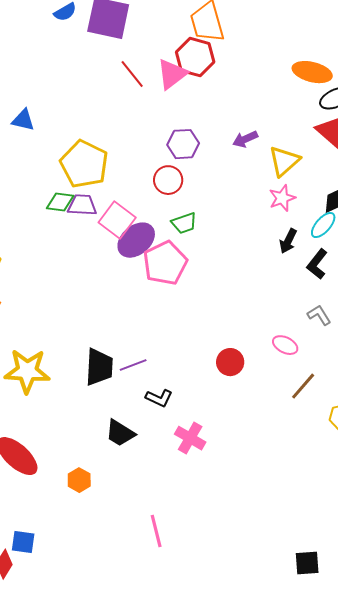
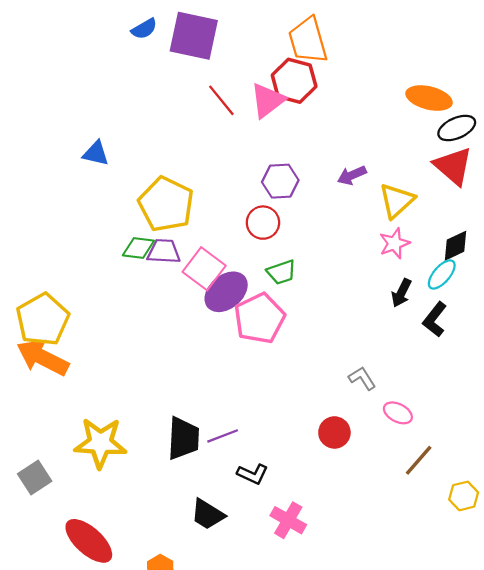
gray L-shape: (319, 315) -> (362, 378), moved

